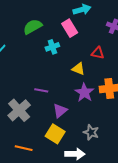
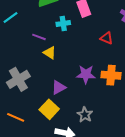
yellow triangle: (78, 69) -> (50, 53), moved
purple line: (41, 90) -> (39, 37), moved
purple star: (84, 93) -> (86, 74), turned 30

